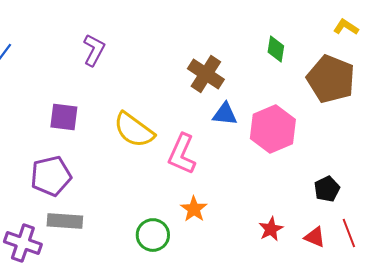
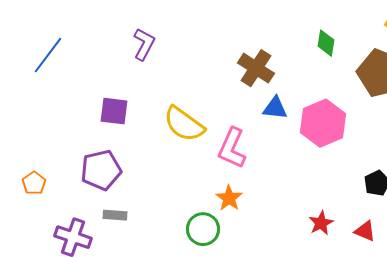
orange star: (194, 209) -> (229, 198), moved
gray rectangle: (65, 221) -> (115, 215), size x0.7

